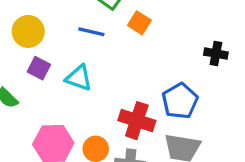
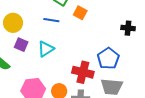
cyan triangle: (79, 78) -> (46, 49), turned -48

